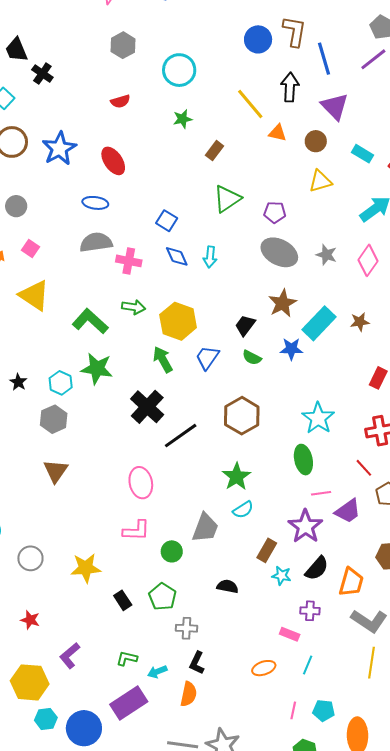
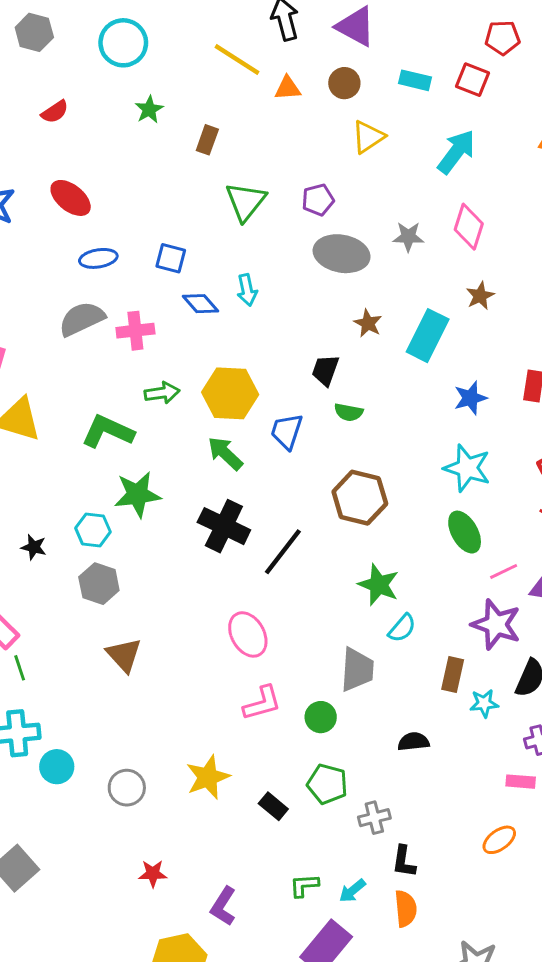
blue ellipse: (95, 203) -> (98, 258), moved
brown star: (282, 303) -> (368, 323), size x0.7
brown star: (360, 322) -> (480, 296), moved
blue star: (291, 349) -> (470, 398), moved

